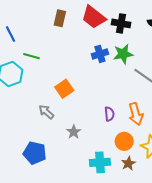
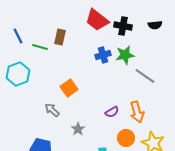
brown rectangle: (60, 18) -> (60, 37), moved
green line: (32, 56) -> (40, 47), moved
purple semicircle: (109, 114) -> (112, 112), turned 64

